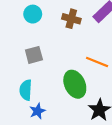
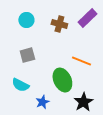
cyan semicircle: (26, 90) -> (20, 85), turned -66
blue star: (37, 111) -> (42, 102), moved

